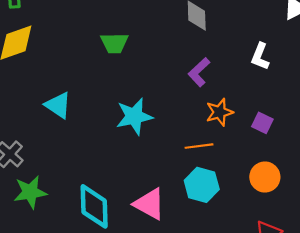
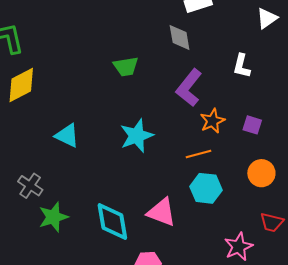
green trapezoid: (114, 43) -> (126, 67), moved
purple L-shape: (199, 72) -> (189, 88), size x1.4

